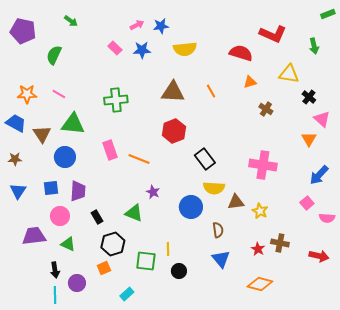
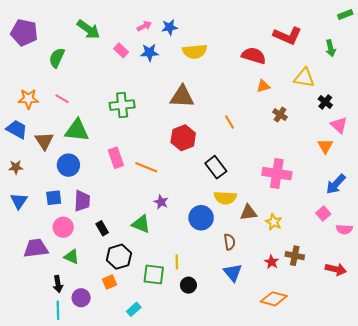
green arrow: (71, 21) -> (88, 29), moved, size x1.6
orange line: (211, 91) -> (229, 122), moved

